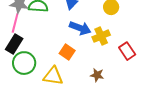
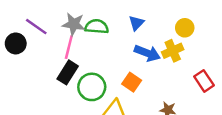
yellow cross: (101, 36) -> (173, 51), moved
green circle: (24, 63) -> (92, 87), moved

